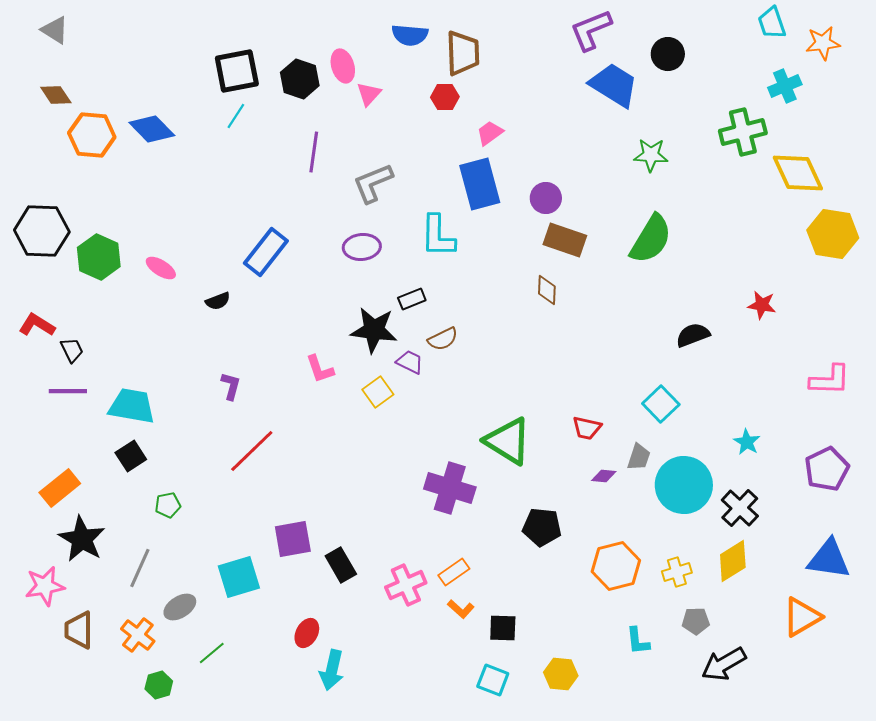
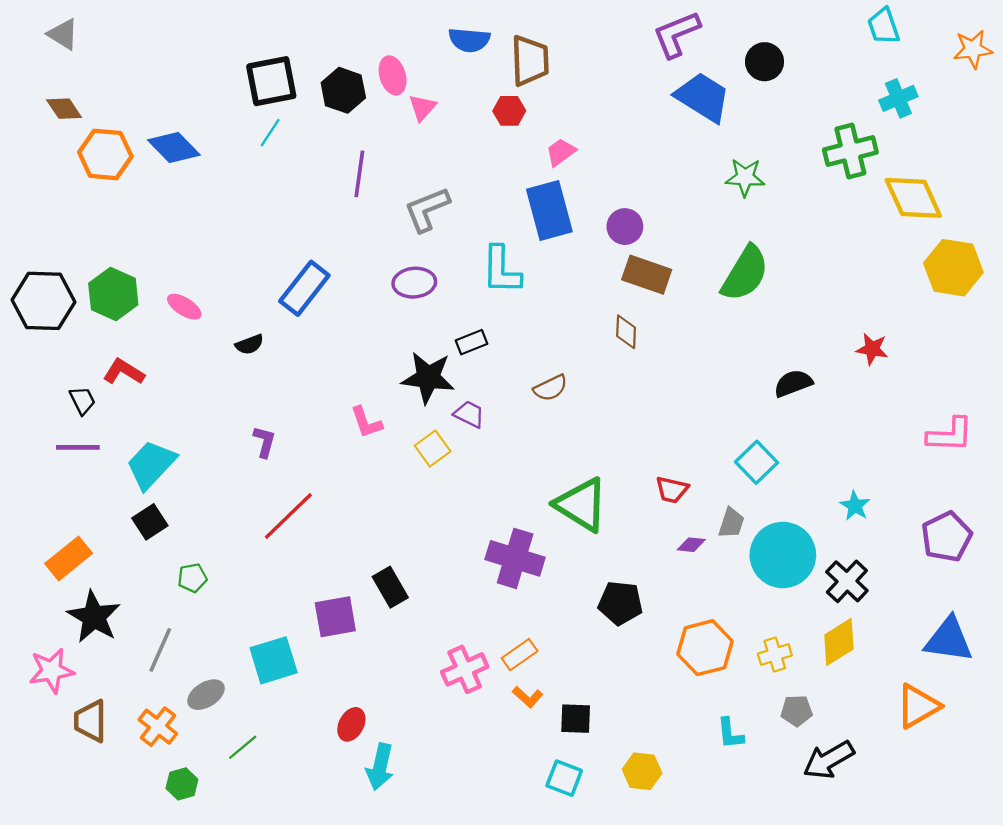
orange star: (823, 43) -> (973, 49), moved
black hexagon: (42, 231) -> (43, 301), moved
red L-shape: (37, 325) -> (124, 372), moved
brown semicircle: (443, 339) -> (551, 388), moved
cyan trapezoid: (132, 406) -> (151, 465), turned -57
black rectangle: (341, 565) -> (390, 587), moved

